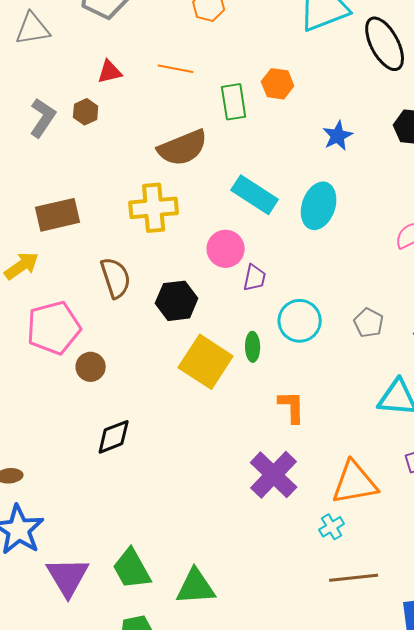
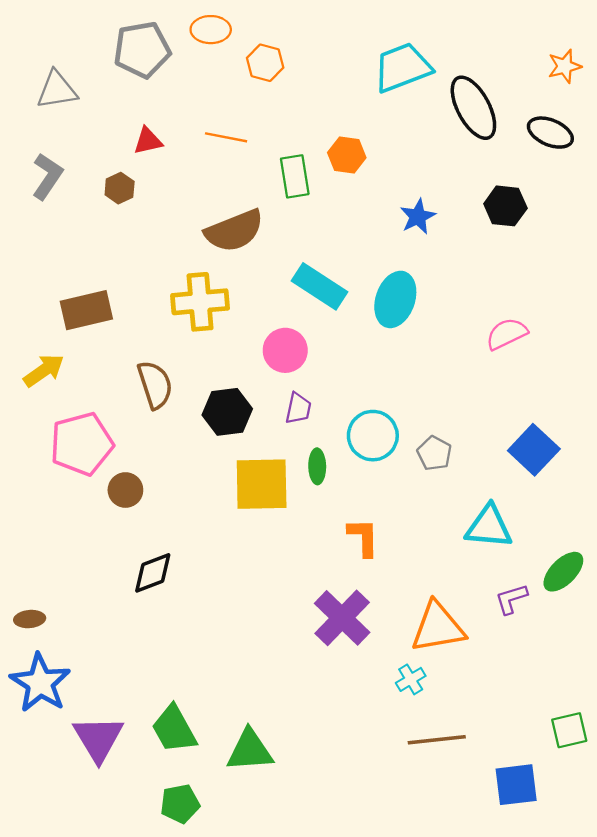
gray L-shape: (43, 118) -> (47, 176), moved
purple trapezoid: (255, 278) -> (298, 408), moved
gray pentagon: (369, 323) -> (434, 453), moved
yellow square: (206, 362) -> (262, 484), turned -34

